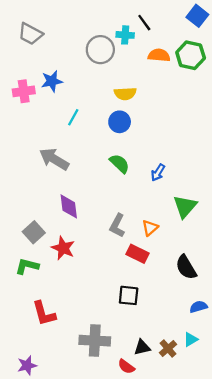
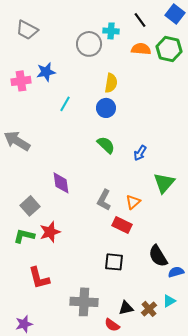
black line: (144, 23) -> (140, 20), moved
yellow semicircle: (125, 94) -> (111, 83), turned -78
gray arrow: (54, 159) -> (17, 141), moved
red star: (63, 248) -> (50, 232), moved, turned 30
black semicircle: (186, 267) -> (158, 256), moved

